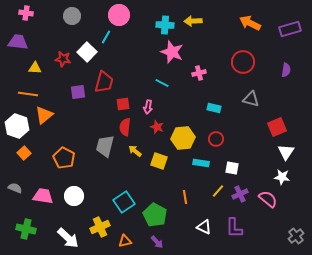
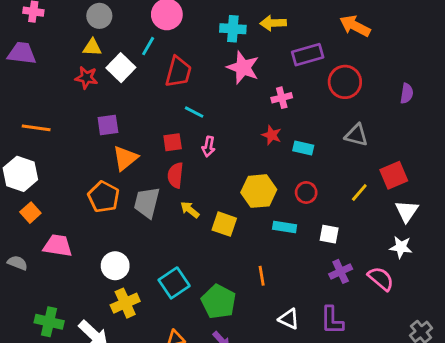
purple rectangle: (290, 29) -> (308, 55), moved
yellow triangle: (35, 68) -> (92, 47), moved
red trapezoid: (104, 82) -> (178, 72), moved
cyan line: (162, 83) -> (194, 112), moved
orange triangle: (44, 115) -> (125, 158), moved
red star: (157, 127) -> (272, 135), moved
orange pentagon: (64, 158) -> (104, 197), moved
yellow line: (218, 191) -> (359, 192), moved
pink trapezoid: (43, 196) -> (58, 246), moved
white circle: (74, 196) -> (115, 266), moved
yellow cross: (100, 227) -> (125, 303), moved
green cross: (26, 229) -> (49, 322), moved

